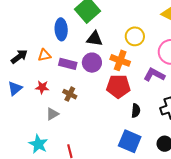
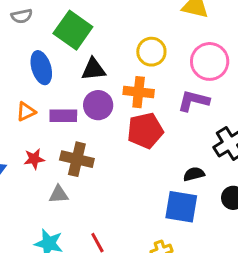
brown cross: (70, 94) -> (77, 159), size x1.5
black semicircle: (136, 111) -> (194, 174), moved, turned -96
gray triangle: (52, 114) -> (59, 194), turned 40

